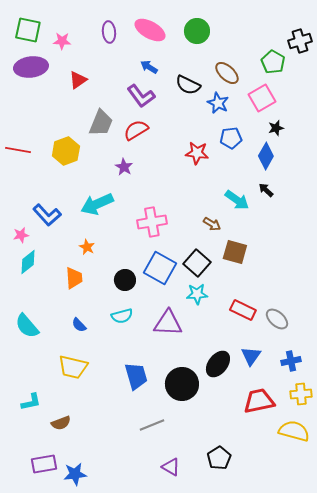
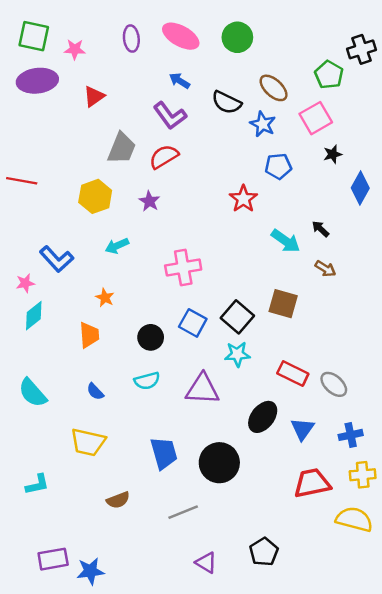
yellow hexagon: (66, 151) -> (95, 196), moved
red star: (197, 153) -> (243, 199), moved, turned 30
blue diamond: (266, 156) -> (360, 188), moved
cyan arrow: (97, 204) -> (117, 246), size x0.6
brown arrow: (212, 224) -> (325, 269), moved
blue square: (160, 268) -> (193, 323), size x0.7
black ellipse: (218, 364) -> (263, 417), moved
brown semicircle: (61, 423) -> (118, 500), moved

